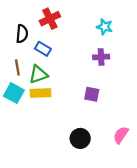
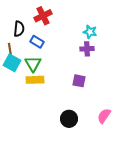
cyan star: (105, 27) -> (90, 32), moved
brown line: (17, 67) -> (10, 50), moved
green triangle: (38, 74) -> (33, 64), turned -42
cyan square: (14, 93) -> (12, 63), moved

